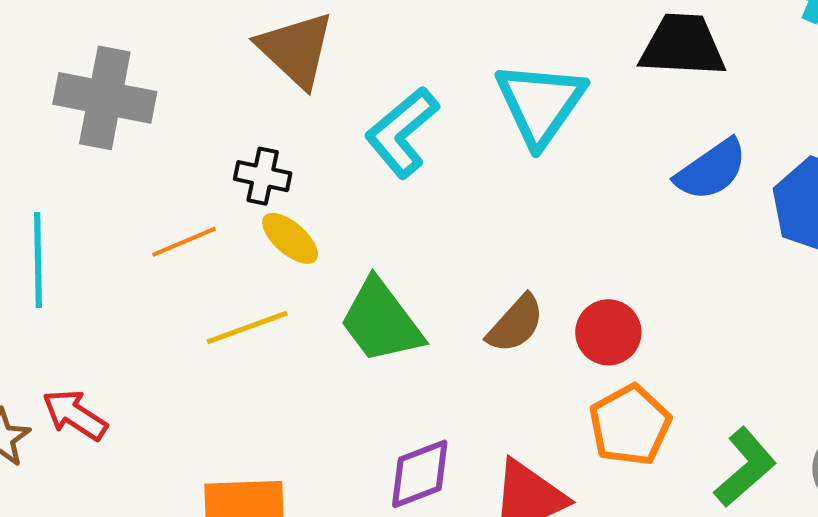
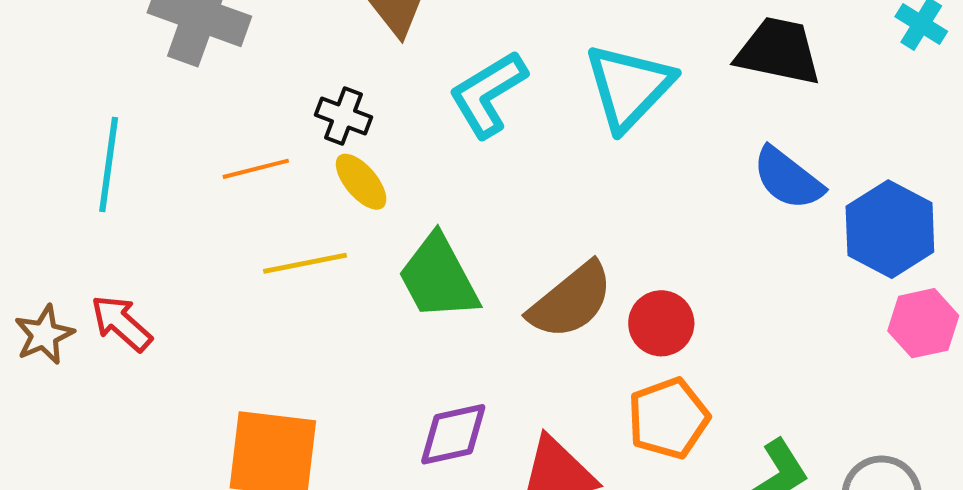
blue semicircle: (711, 170) -> (788, 178), turned 64
brown semicircle: (516, 324) -> (571, 301), size x1.4

